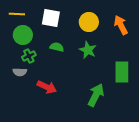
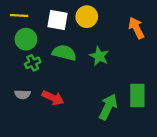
yellow circle: (89, 22) -> (87, 17), moved
green semicircle: (57, 47) -> (64, 53), size x1.5
gray semicircle: (20, 72) -> (23, 94), moved
green rectangle: (122, 72) -> (137, 96), moved

